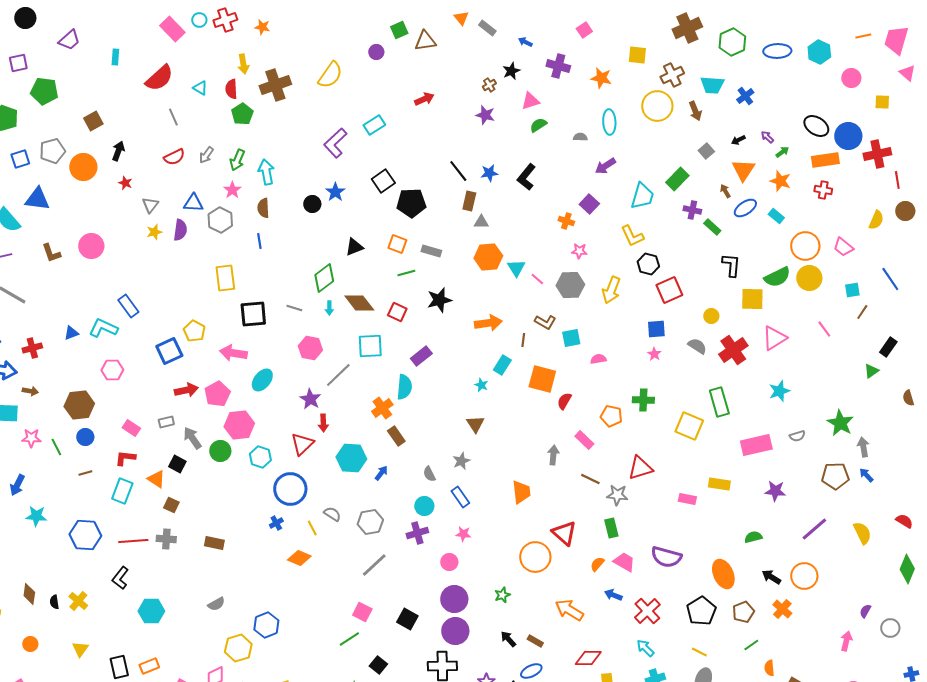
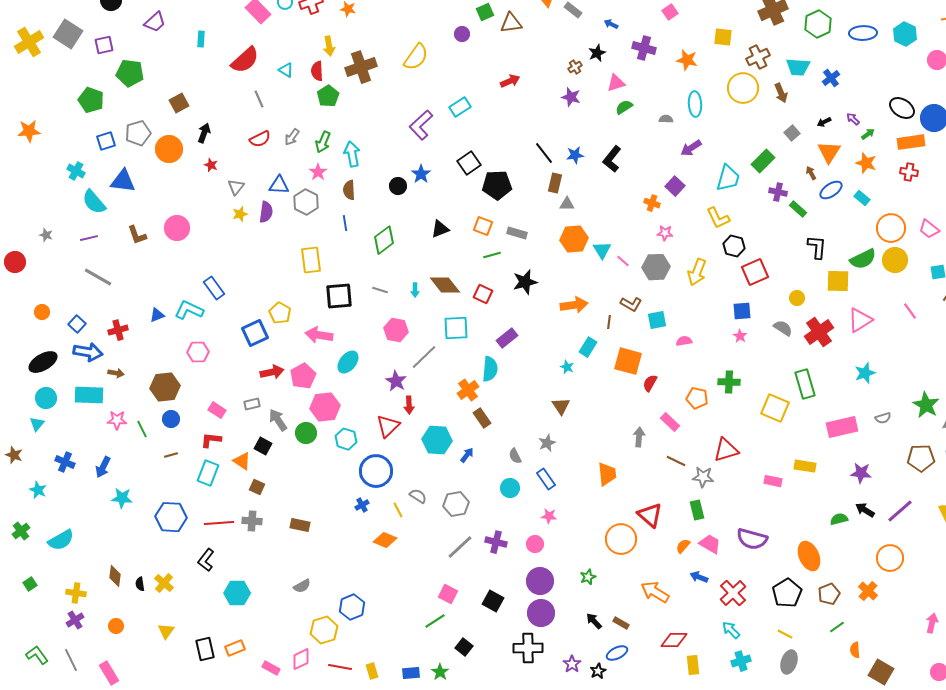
green diamond: (324, 278) -> (384, 240), moved
purple cross: (417, 533) -> (496, 542), moved, turned 30
black arrow: (771, 577) -> (865, 510), moved

